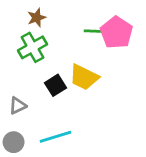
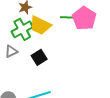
yellow trapezoid: (84, 77) -> (40, 25), moved
gray triangle: (18, 106) -> (11, 51), moved

